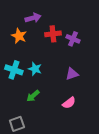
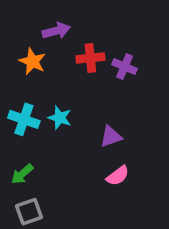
purple triangle: (72, 74) -> (111, 136), moved
green arrow: (33, 96) -> (22, 174), moved

